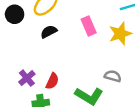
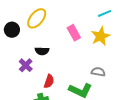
black semicircle: (49, 32) -> (42, 51), moved, turned -144
purple cross: (27, 78) -> (26, 65), moved

